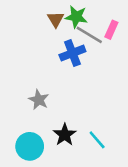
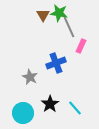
pink rectangle: (111, 30) -> (81, 46), moved
gray line: (89, 35) -> (69, 27), turned 35
blue cross: (72, 53) -> (56, 63), moved

